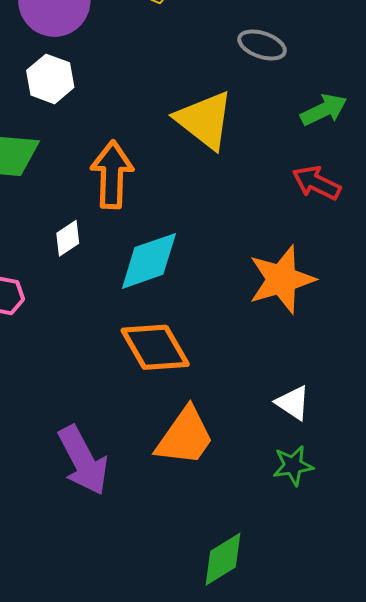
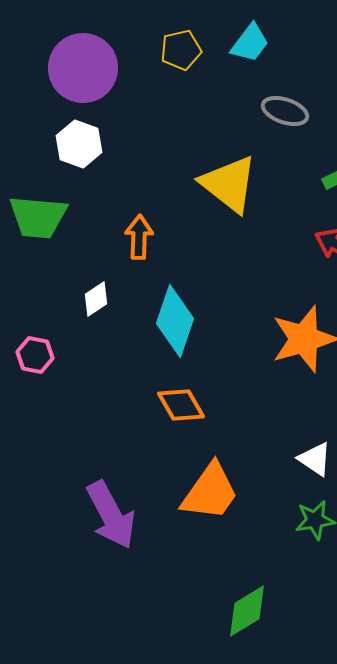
orange arrow: (112, 175) -> (139, 237), size x0.7
cyan diamond: (149, 261) -> (175, 321), turned -52
orange diamond: (155, 347) -> (181, 405), size x0.7

